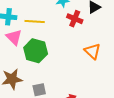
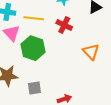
red cross: (75, 19) -> (64, 25), moved

